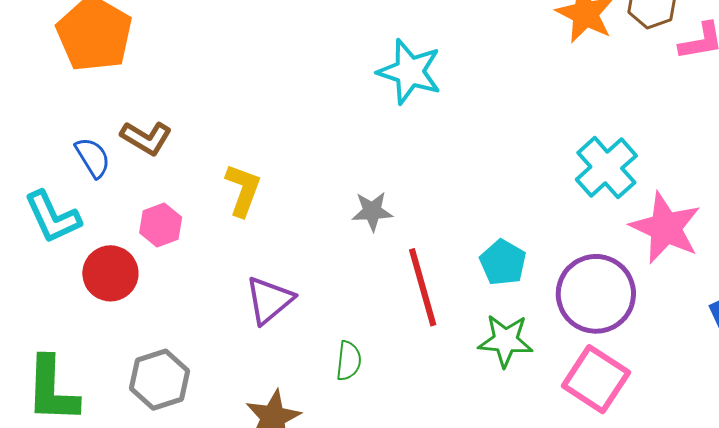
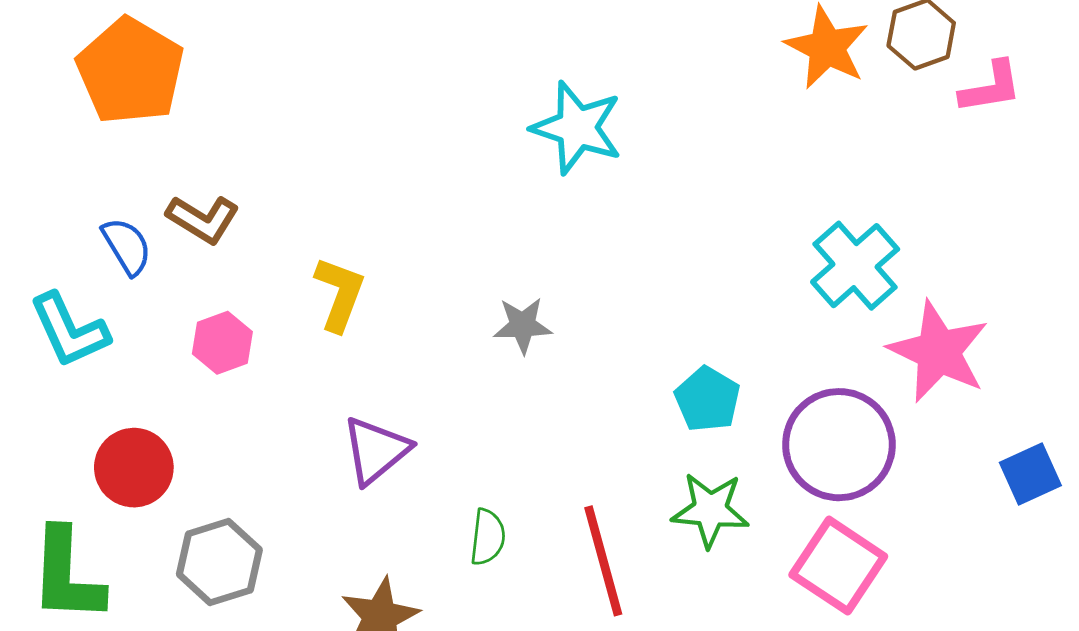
red circle: (110, 273) -> (134, 468), moved
red line: (423, 287) -> (603, 561), moved

